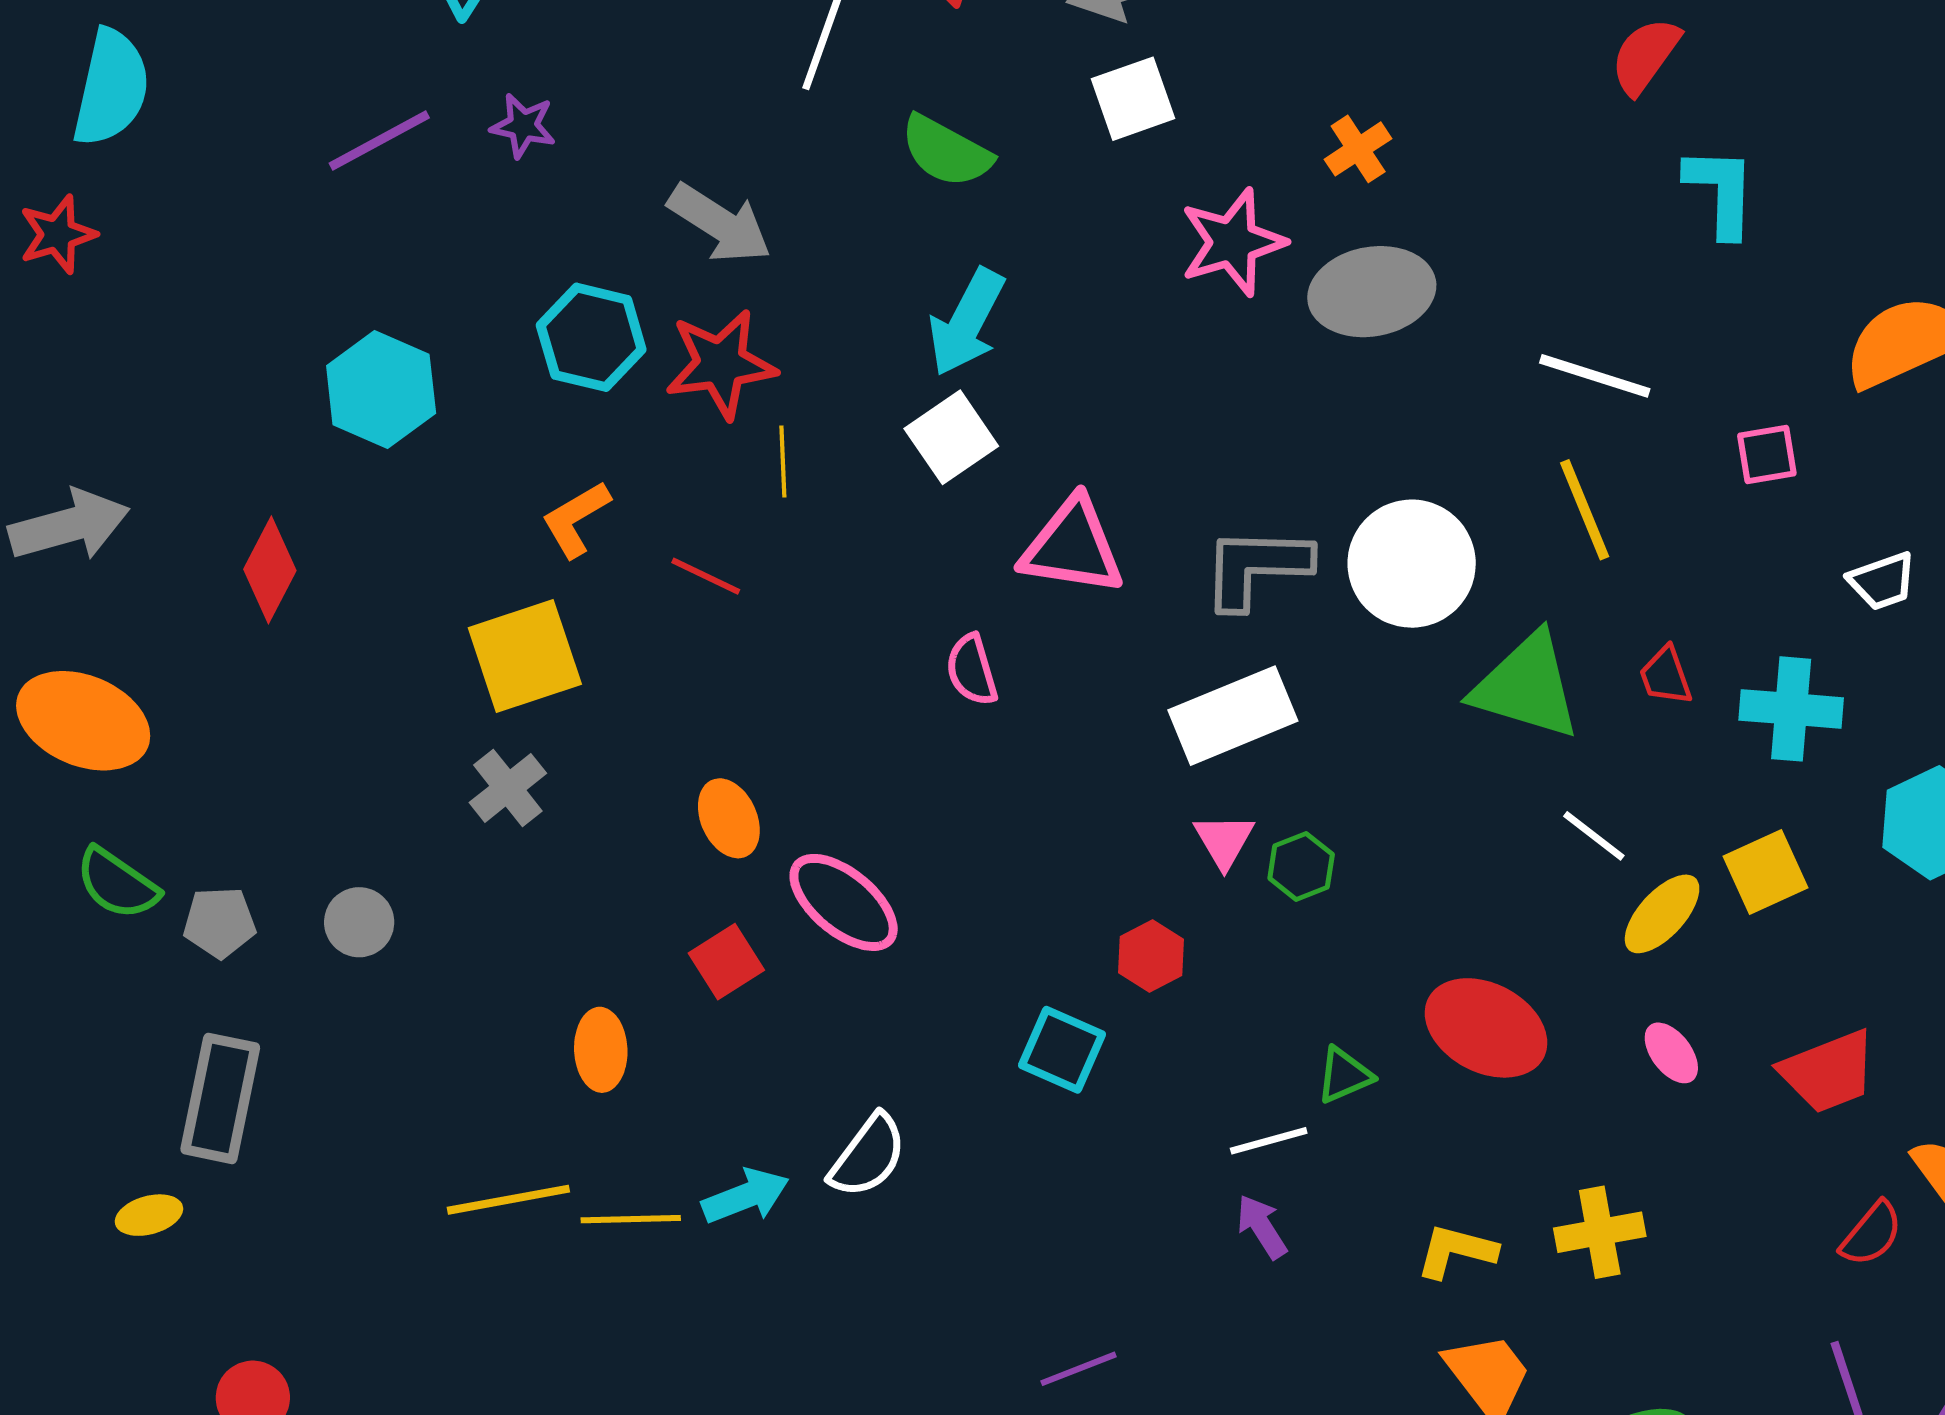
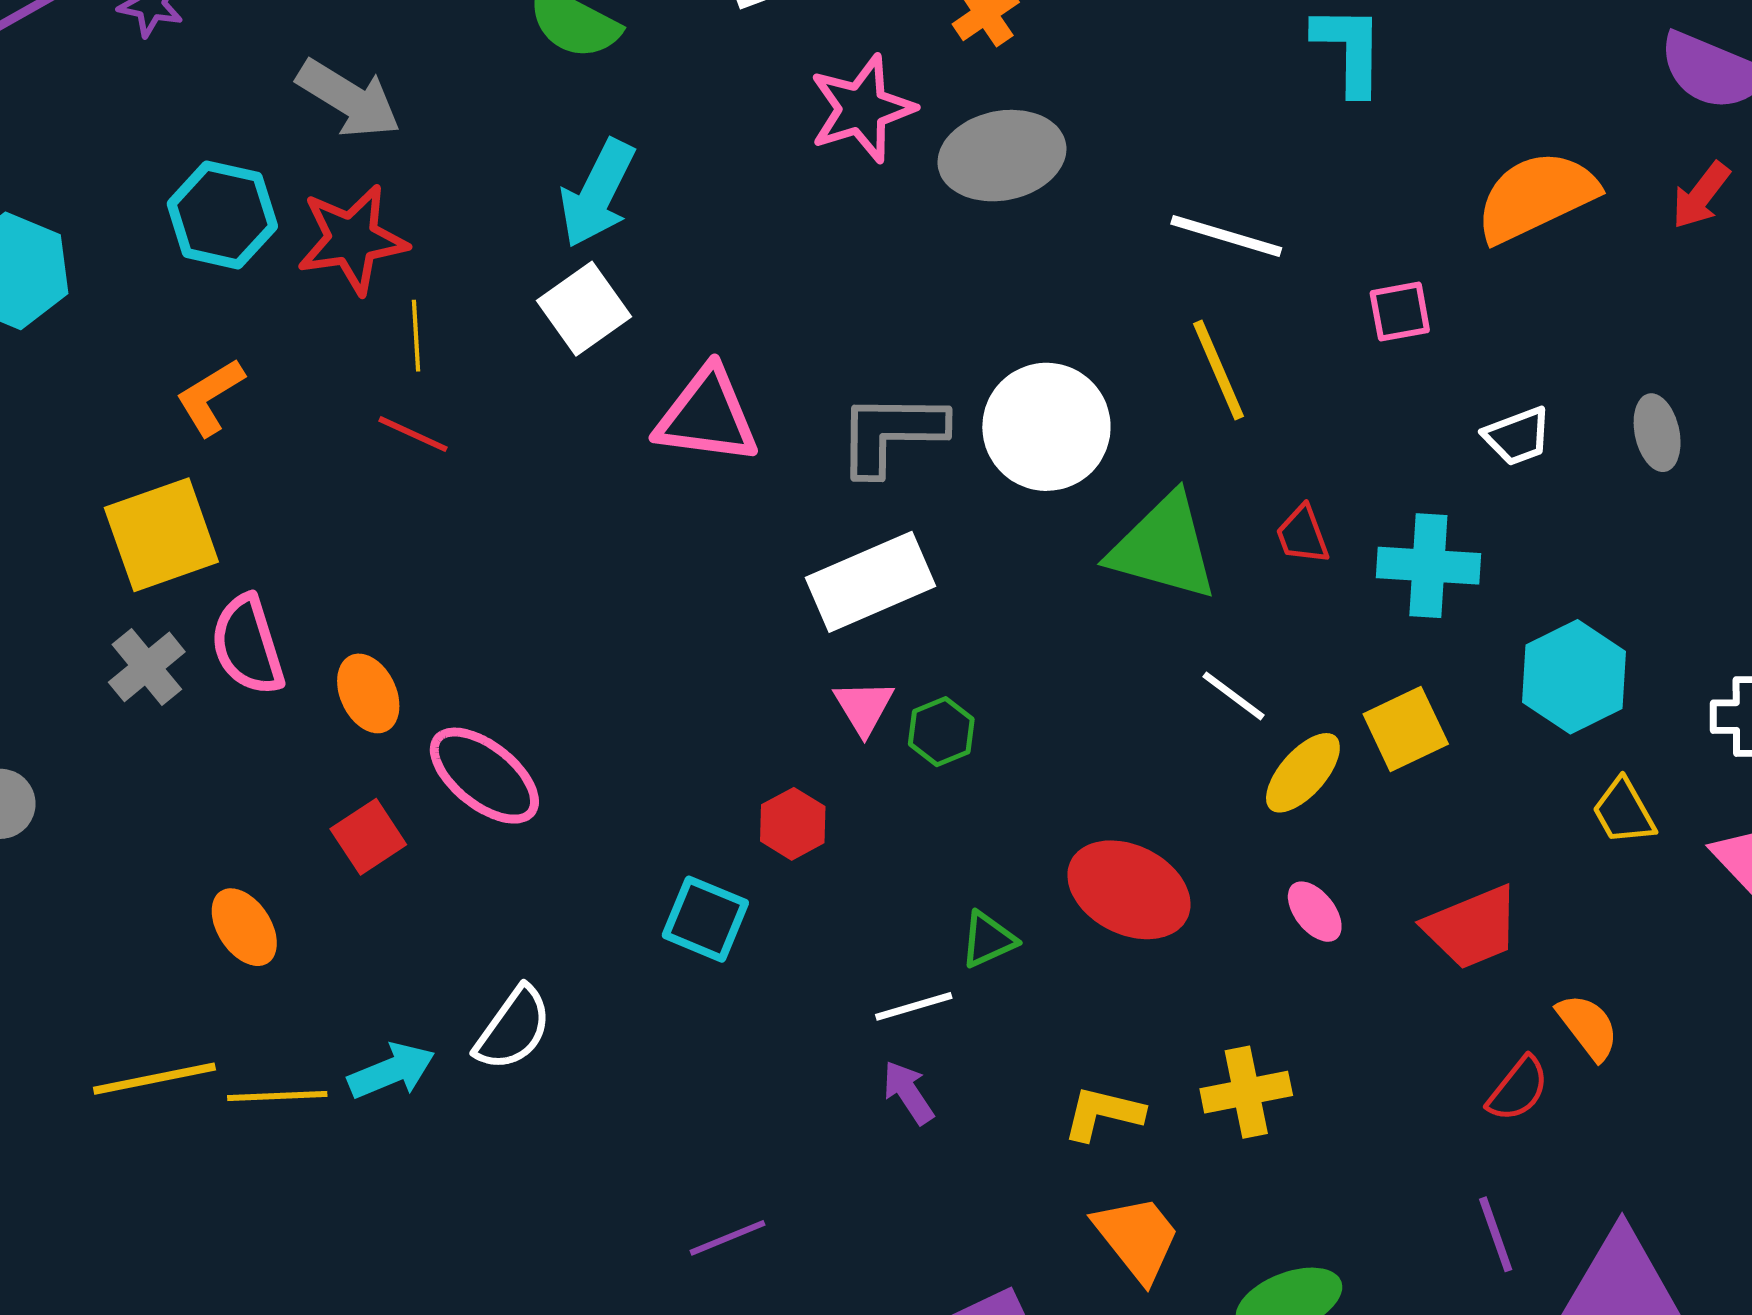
red line: (706, 576) -> (413, 434), moved
pink semicircle: (972, 670) -> (248, 645), moved, size x1.4
orange ellipse: (601, 1050) -> (244, 927), turned -30

